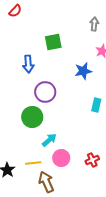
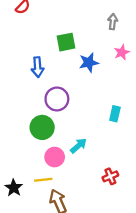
blue star: (83, 71) -> (89, 63), moved
cyan arrow: (49, 140) -> (79, 146), moved
pink circle: (61, 158) -> (55, 157), moved

